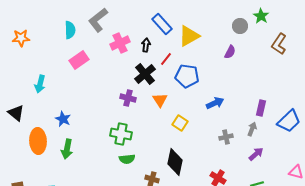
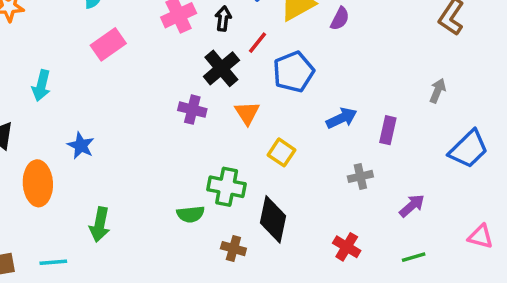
purple semicircle: (230, 52) -> (340, 19), moved
blue pentagon: (187, 76) -> (294, 72), turned -30
purple rectangle: (261, 108) -> (388, 130), moved
gray arrow: (252, 129) -> (438, 91), moved
green cross: (121, 134) -> (227, 187), moved
green arrow: (67, 149) -> (100, 225), moved

